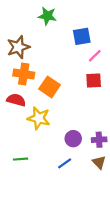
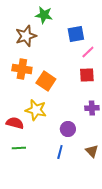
brown star: (18, 47) -> (26, 36), moved
red semicircle: (16, 100) -> (15, 123), moved
purple cross: (99, 140) -> (92, 108), moved
blue line: (65, 163) -> (60, 152), turned -40

